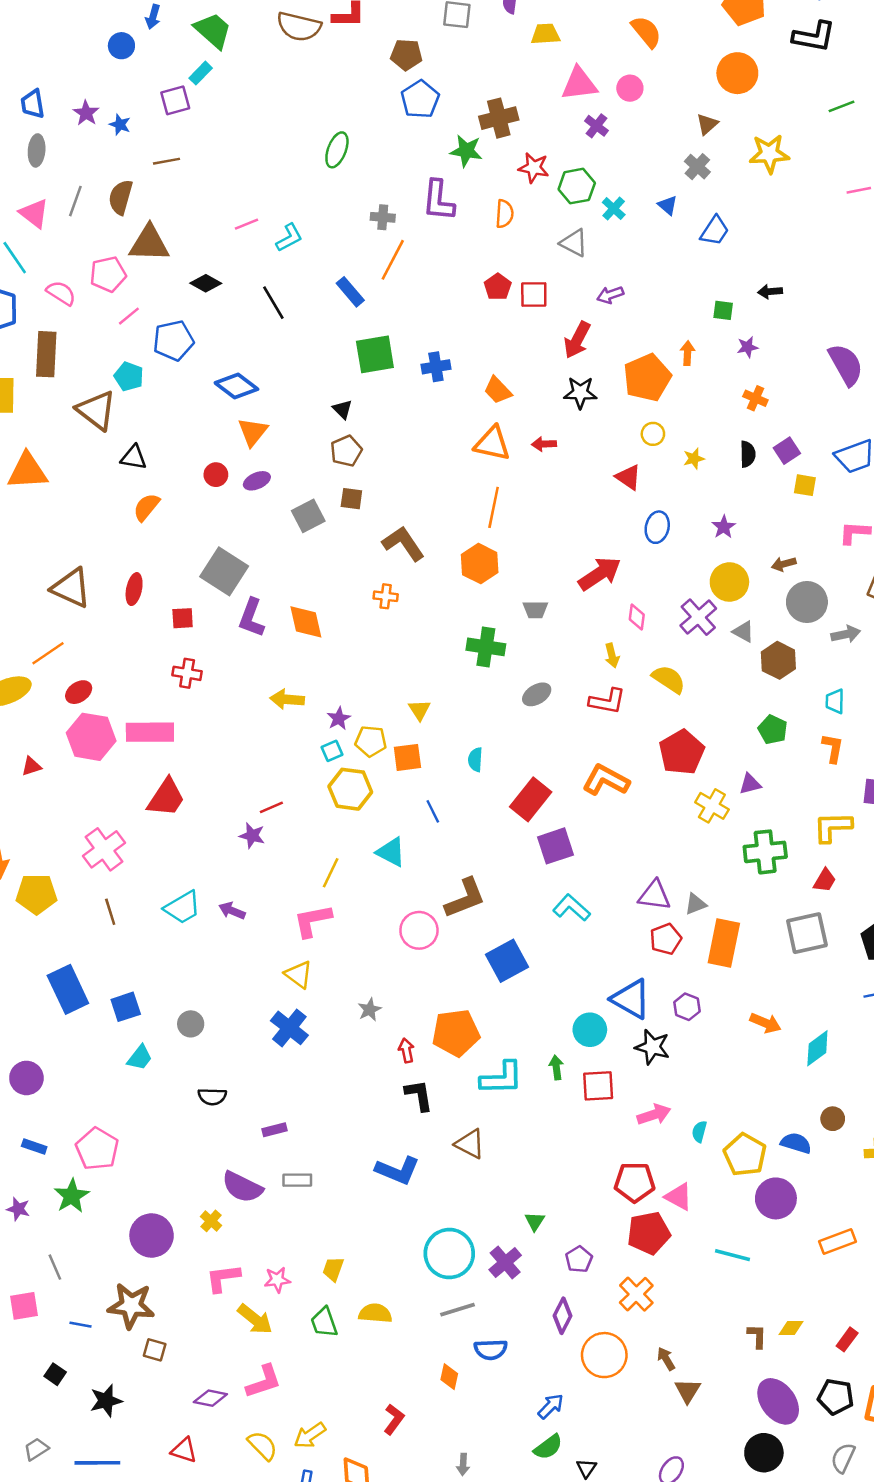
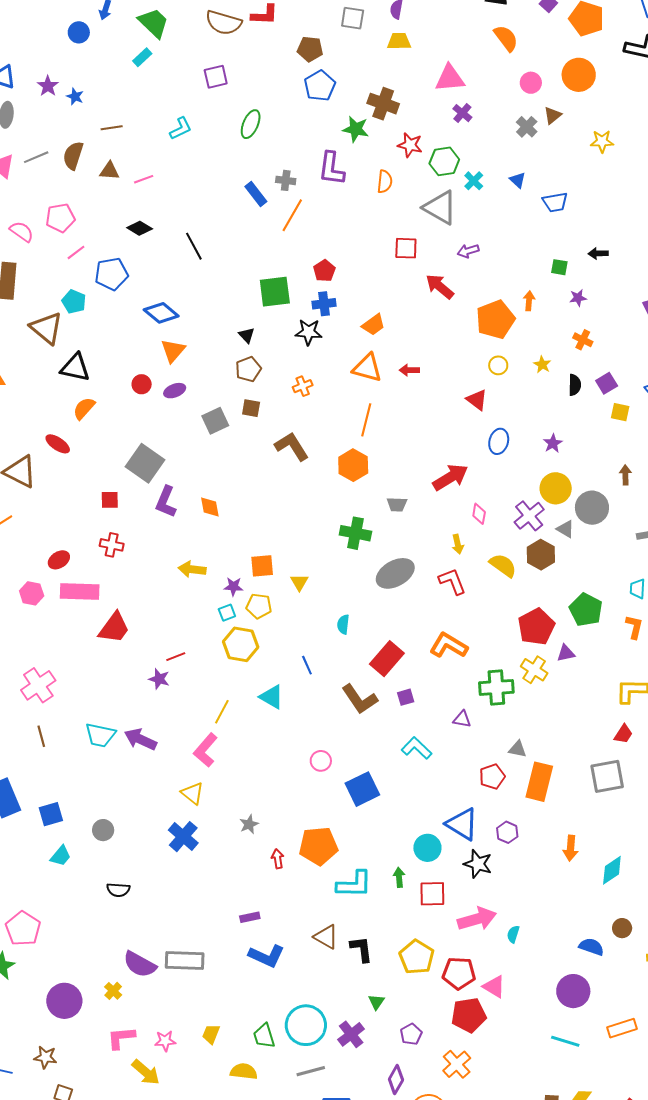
yellow trapezoid: (545, 34) -> (399, 41), moved
pink circle: (630, 88) -> (531, 83), moved
purple square: (175, 100) -> (216, 77), moved
brown cross: (499, 118) -> (383, 104), turned 32
yellow star: (769, 154) -> (602, 141), size x0.7
gray cross: (697, 167) -> (527, 127), moved
gray line: (75, 201) -> (36, 157), turned 45
pink line: (247, 224) -> (144, 179), moved
blue trapezoid: (715, 231) -> (555, 202), turned 44
cyan L-shape: (289, 238) -> (181, 128), moved
brown triangle: (149, 243) -> (109, 171), moved, size x0.6
gray triangle: (574, 243) -> (440, 207), size x1.5
red pentagon: (498, 287) -> (324, 271), moved
blue rectangle: (350, 292) -> (256, 194), moved
red arrow: (577, 340) -> (440, 286), turned 100
orange trapezoid: (498, 390) -> (373, 325), turned -85
black star: (580, 393) -> (309, 332), moved
black triangle: (134, 457) -> (75, 368), size x1.4
yellow star: (694, 459) -> (542, 365), moved, turned -30
brown arrow: (784, 564) -> (625, 475), moved, turned 102
red ellipse: (134, 589) -> (58, 444), moved, turned -70
orange cross: (386, 596) -> (303, 386), moved, turned -30
gray circle: (807, 602) -> (592, 508), moved
orange diamond: (306, 622) -> (210, 507), size x0.7
brown hexagon: (778, 660) -> (541, 555), moved
red ellipse: (79, 692) -> (59, 560), moved
gray ellipse: (537, 694) -> (395, 573), size x1.6
red L-shape: (607, 701) -> (452, 581), turned -124
purple star: (339, 718) -> (233, 587), turned 30
green pentagon: (773, 730) -> (586, 610), size x1.4
pink hexagon: (91, 737) -> (32, 593), size x0.6
red pentagon: (682, 752) -> (536, 627), moved
orange square: (407, 757) -> (262, 566), moved
red trapezoid: (166, 798) -> (114, 628), moved
purple square: (556, 846) -> (406, 697), size x0.6
green cross: (765, 852) -> (496, 687), moved
purple triangle: (654, 895) -> (462, 719), moved, size x0.7
brown L-shape: (465, 898) -> (360, 699), moved, turned 75
gray triangle: (696, 904) -> (518, 749), turned 30
cyan trapezoid: (183, 907) -> (100, 735), turned 40
purple arrow: (232, 911) -> (140, 739), size x1.5
pink L-shape: (313, 921) -> (206, 750), turned -40
pink circle: (419, 930) -> (321, 761), moved, size x0.7
orange arrow: (765, 1023) -> (571, 848), turned 70
black L-shape: (419, 1095) -> (361, 949), moved
pink arrow: (654, 1115) -> (477, 919), size x1.4
purple rectangle: (275, 1130) -> (250, 917), moved
yellow pentagon: (745, 1155) -> (417, 957), moved
gray rectangle: (297, 1180) -> (185, 961), size x1.6
cyan line: (732, 1255) -> (565, 1041), moved
brown star: (131, 1306) -> (45, 1057), size x0.6
green trapezoid: (324, 1322) -> (264, 1036), moved

